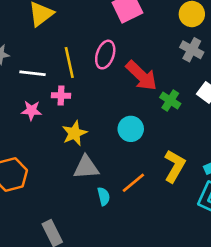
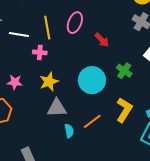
red arrow: (141, 76) -> (102, 40), size x0.6
green cross: (170, 101) -> (124, 71), moved
pink star: (31, 110) -> (15, 82), moved
cyan circle: (131, 129) -> (92, 80), size x1.4

